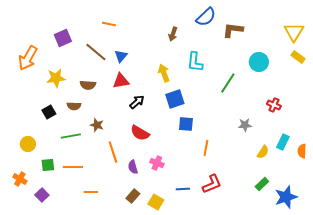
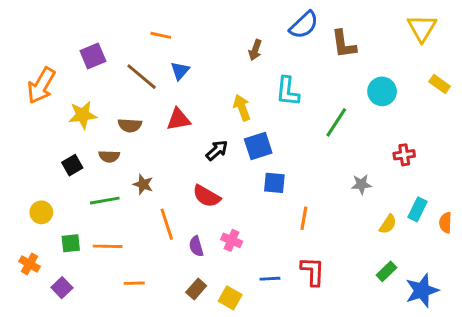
brown L-shape: (233, 30) -> (344, 44), turned -105
yellow triangle: (294, 32) -> (422, 28), moved
blue triangle: (121, 56) -> (180, 71), moved
black arrow: (137, 102) -> (217, 150), moved
red cross: (274, 105) -> (404, 155), turned -32
red L-shape: (212, 184) -> (313, 271), turned -65

